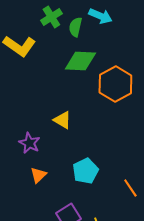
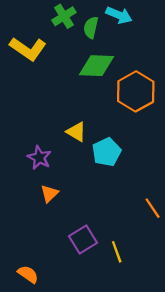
cyan pentagon: (85, 171) -> (107, 152), moved

